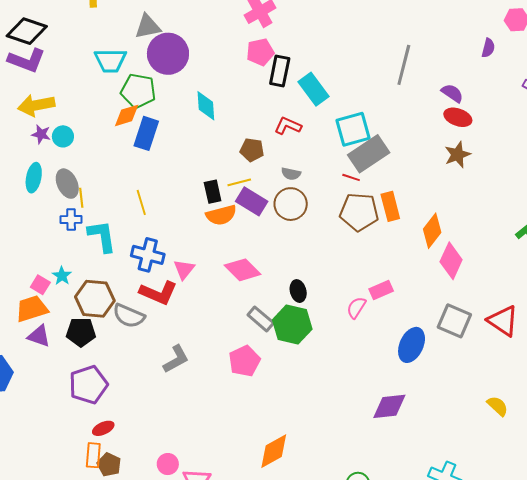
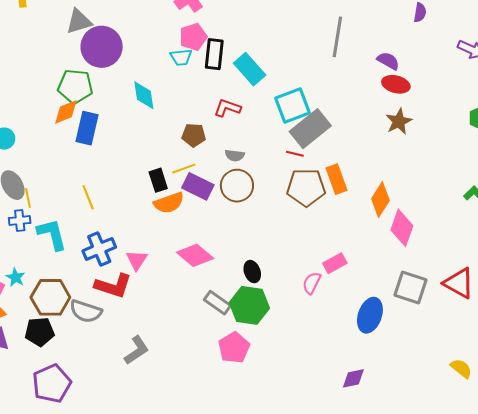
cyan trapezoid: (110, 61) -> (181, 57), moved, size x0.7
blue cross: (148, 255) -> (99, 249), turned -32
pink pentagon: (244, 361) -> (234, 348), moved
purple diamond: (389, 406) -> (353, 378), size x0.7

